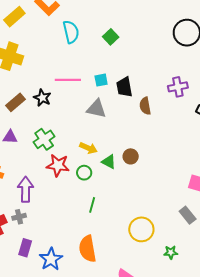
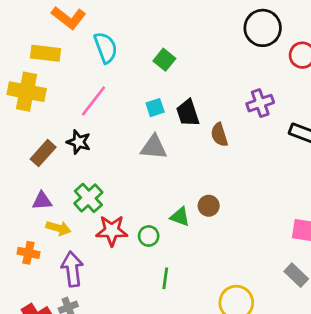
yellow rectangle: (14, 17) -> (46, 53), moved, turned 55
green square: (111, 37) -> (164, 60), moved
pink line: (68, 80) -> (94, 101), moved, turned -45
yellow arrow: (88, 148) -> (58, 228), moved

